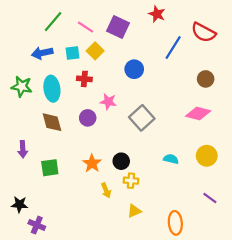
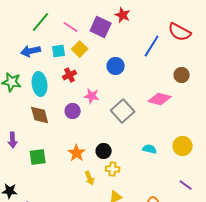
red star: (157, 14) -> (123, 15), moved
red cross: (84, 79) -> (70, 75), turned -32
pink diamond: (198, 114) -> (160, 99), moved

